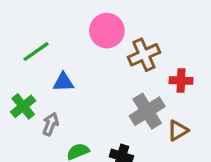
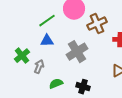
green line: (36, 52) -> (47, 21), moved
gray cross: (147, 111) -> (77, 52), moved

